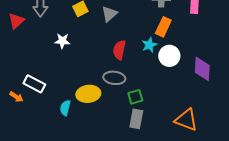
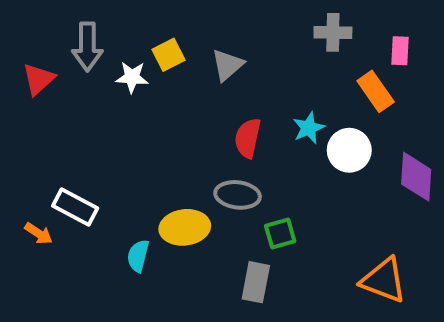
orange rectangle: (163, 27) -> (376, 91), moved, turned -60
white star: (62, 41) -> (132, 77), moved
gray rectangle: (136, 119) -> (256, 282), moved

